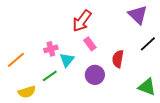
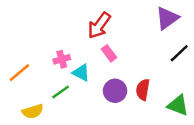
purple triangle: (138, 15) -> (167, 18), turned 40
red semicircle: (118, 59) -> (143, 90), moved
cyan triangle: (67, 60) -> (81, 73), turned -42

